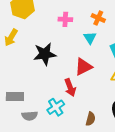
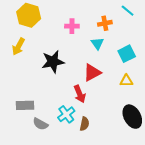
orange cross: (98, 18) -> (105, 23), turned -32
gray semicircle: (30, 116) -> (40, 124), turned 35
brown semicircle: (91, 119) -> (84, 124), moved

